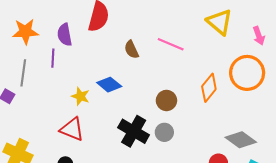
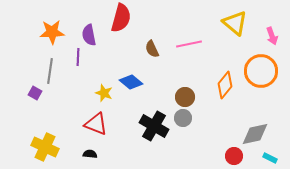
pink line: (171, 44) -> (189, 44), turned -35
gray circle: (164, 132) -> (183, 118), moved
gray diamond: (241, 140) -> (255, 134), turned -48

